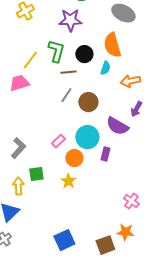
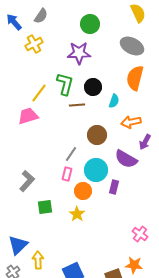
orange semicircle: (112, 45) -> (135, 78), moved, turned 30
orange arrow: (130, 81) -> (131, 122), moved
gray line: (66, 95) -> (71, 154), moved
pink rectangle: (58, 141) -> (67, 174), turned -32
yellow arrow: (18, 186) -> (38, 260), moved

